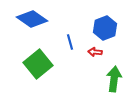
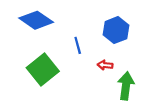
red arrow: (95, 52) -> (105, 65), moved

